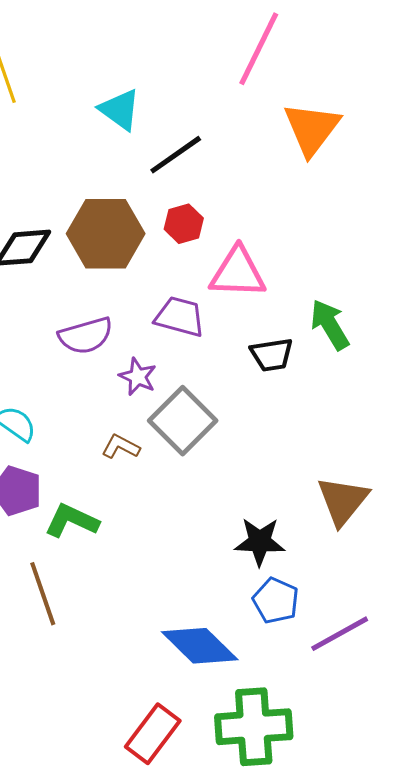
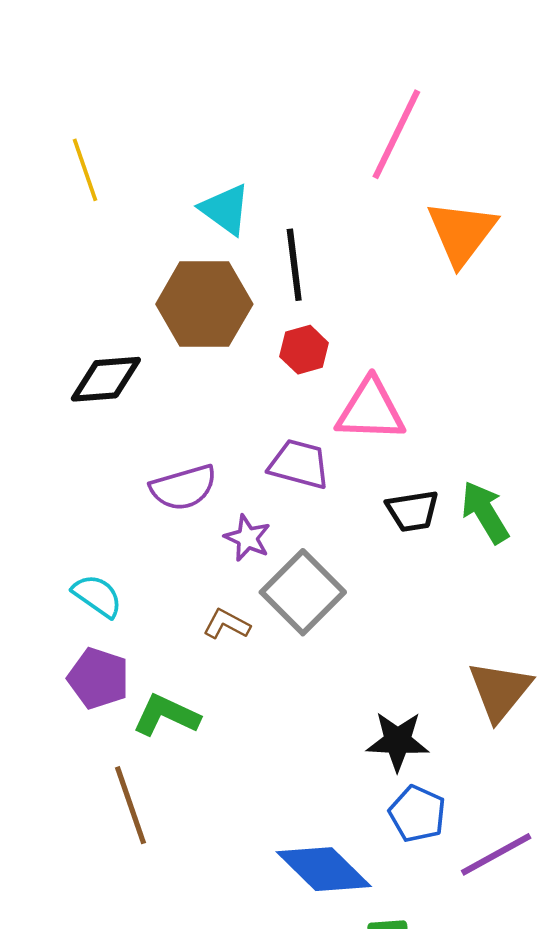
black line: (176, 155) -> (294, 265), turned -62
brown hexagon: (106, 234) -> (204, 304), moved
green arrow: (330, 325) -> (485, 512), moved

